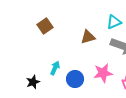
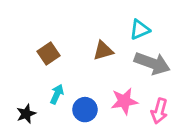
brown square: (45, 26) -> (49, 53), moved

